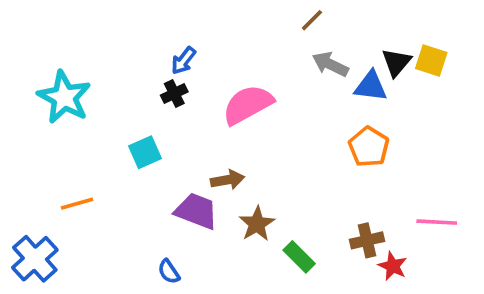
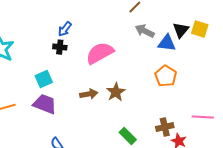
black cross: (174, 94) -> (60, 47), turned 32
purple trapezoid: (196, 211) -> (45, 104), moved
brown star: (257, 224) -> (116, 92), moved

